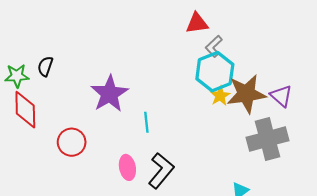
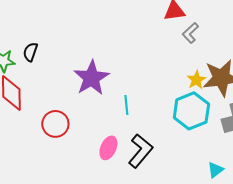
cyan hexagon: (215, 72) -> (191, 111), moved
pink ellipse: (127, 167) -> (108, 148), turned 35

